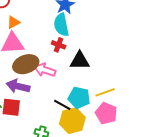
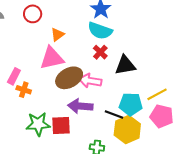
orange triangle: (13, 22) -> (58, 35), moved
cyan semicircle: (61, 25) -> (100, 31), turned -50
red cross: (59, 45) -> (100, 52), turned 32
purple arrow: (18, 86) -> (80, 106), moved

